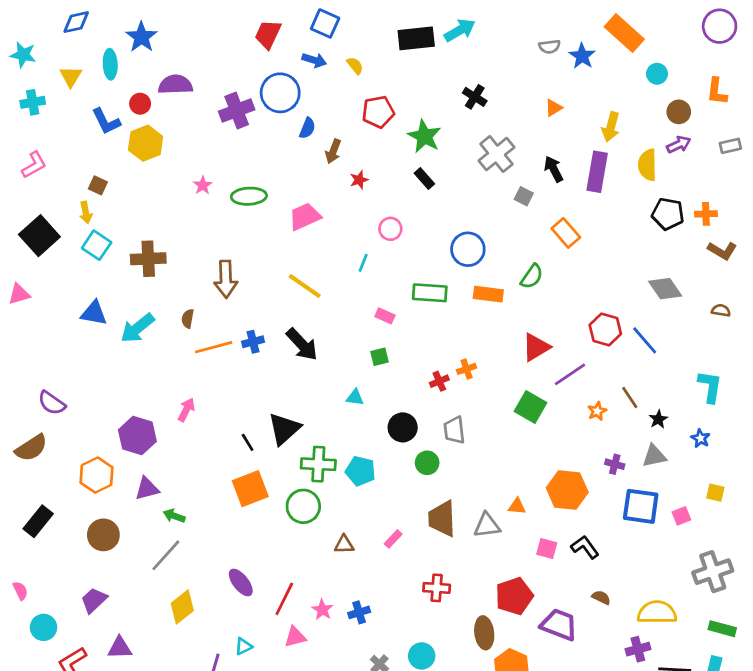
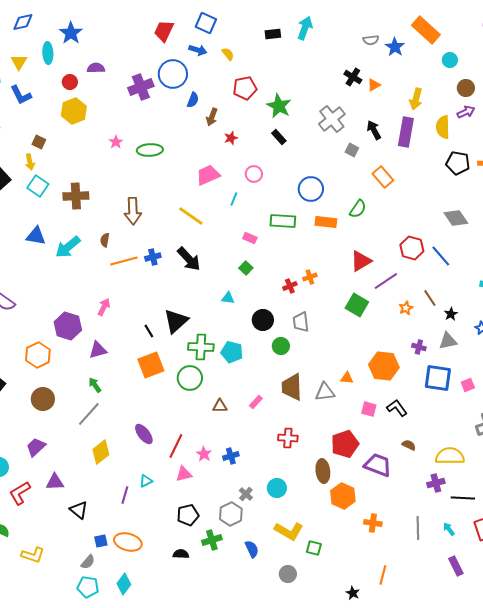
cyan arrow: (460, 30) -> (305, 28), turned -40
black rectangle: (416, 38) -> (273, 34), size x0.6
purple semicircle: (175, 85) -> (96, 68), size x0.7
black cross: (475, 97) -> (353, 77), moved
blue L-shape: (106, 121) -> (21, 95), moved
pink trapezoid: (305, 217) -> (208, 175), moved
green square: (379, 357) -> (246, 268), turned -32
purple triangle: (147, 489) -> (98, 350), moved
green arrow: (174, 516) -> (95, 385), turned 35

